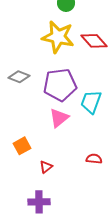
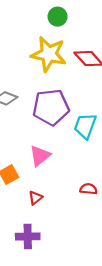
pink triangle: (59, 118) -> (40, 156), moved

